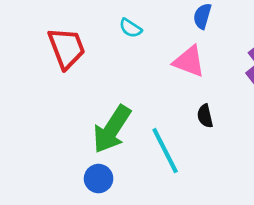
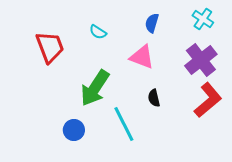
green arrow: (112, 129) -> (95, 88), moved
blue circle: (99, 179) -> (74, 130), moved

